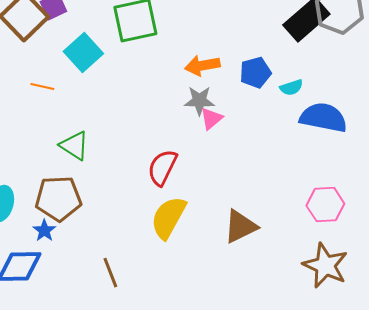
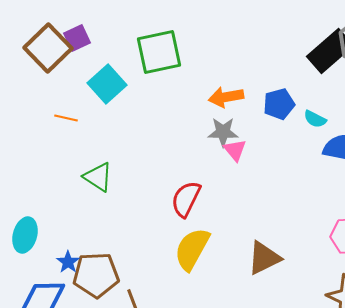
cyan semicircle: (291, 88) -> (315, 119), turned 45
pink triangle: (211, 119) -> (235, 150), turned -30
brown pentagon: (58, 199) -> (96, 275), moved

